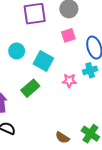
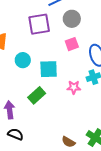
cyan square: (43, 61) -> (49, 69), turned -30

